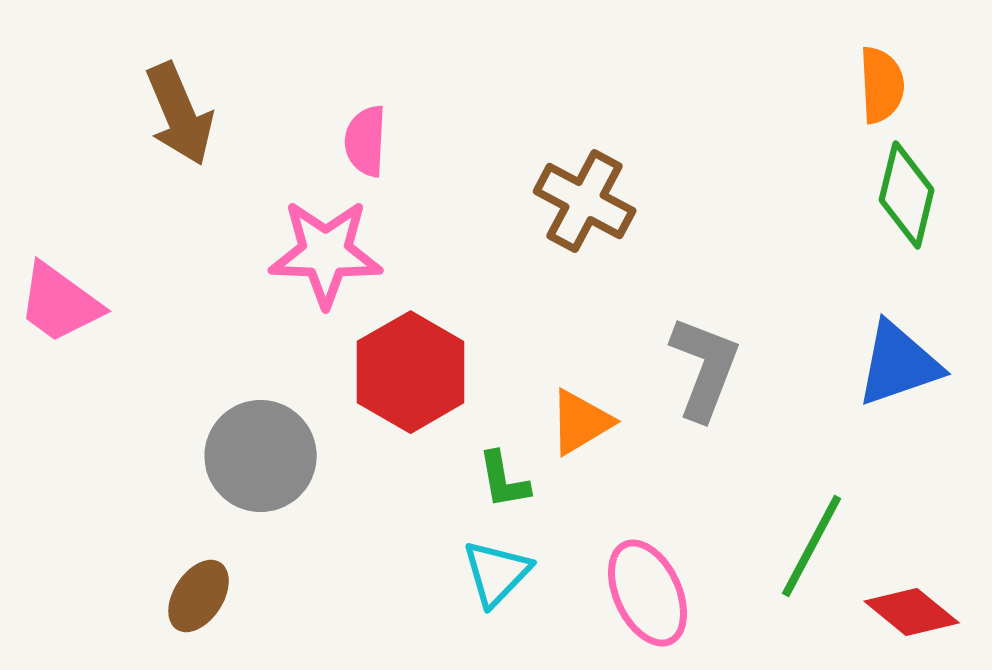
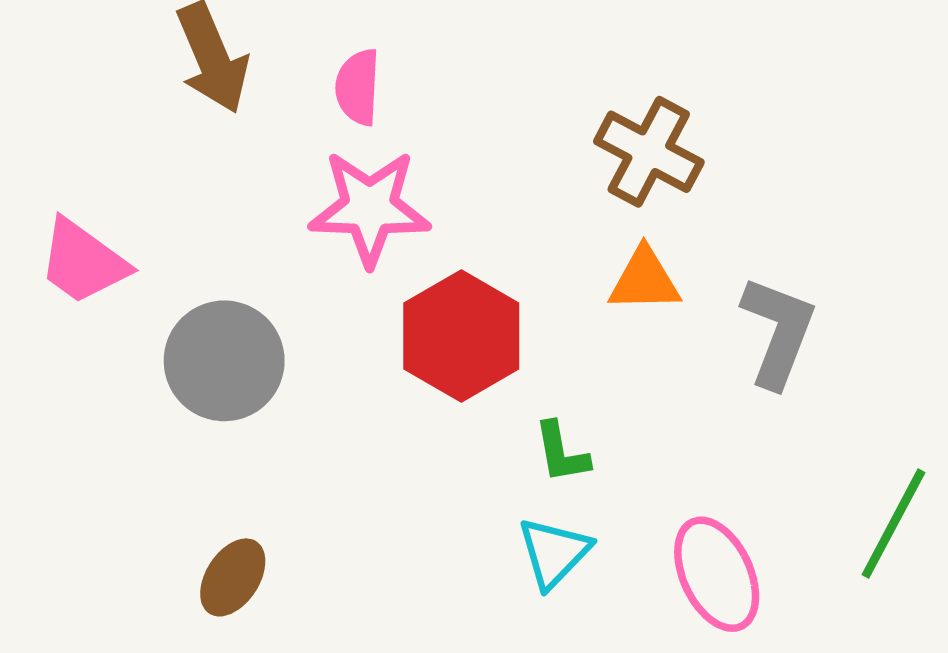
pink semicircle: (366, 141) -> (358, 87), moved
orange triangle: (581, 422) -> (644, 280), moved, turned 30
gray circle: (261, 456) -> (224, 361), moved

